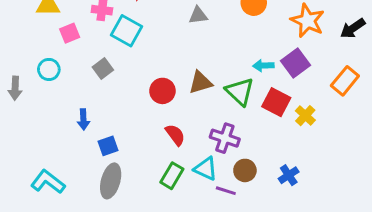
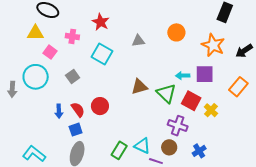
cyan square: (127, 31) -> (102, 54), moved
pink square: (70, 33) -> (50, 52), turned -32
purple square: (296, 63) -> (205, 74), turned 36
cyan circle: (49, 69) -> (36, 77), size x1.6
red circle: (162, 91) -> (100, 106), moved
red semicircle: (175, 135) -> (78, 110), moved
purple cross: (225, 138) -> (178, 126), moved

